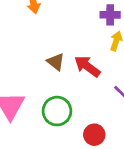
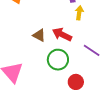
green circle: (57, 111) -> (58, 60), moved

